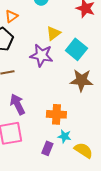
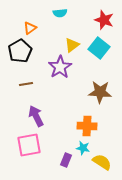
cyan square: (76, 49) -> (99, 48), moved
purple star: (41, 55) -> (60, 67), turned 30
orange cross: (56, 114) -> (87, 126), moved

